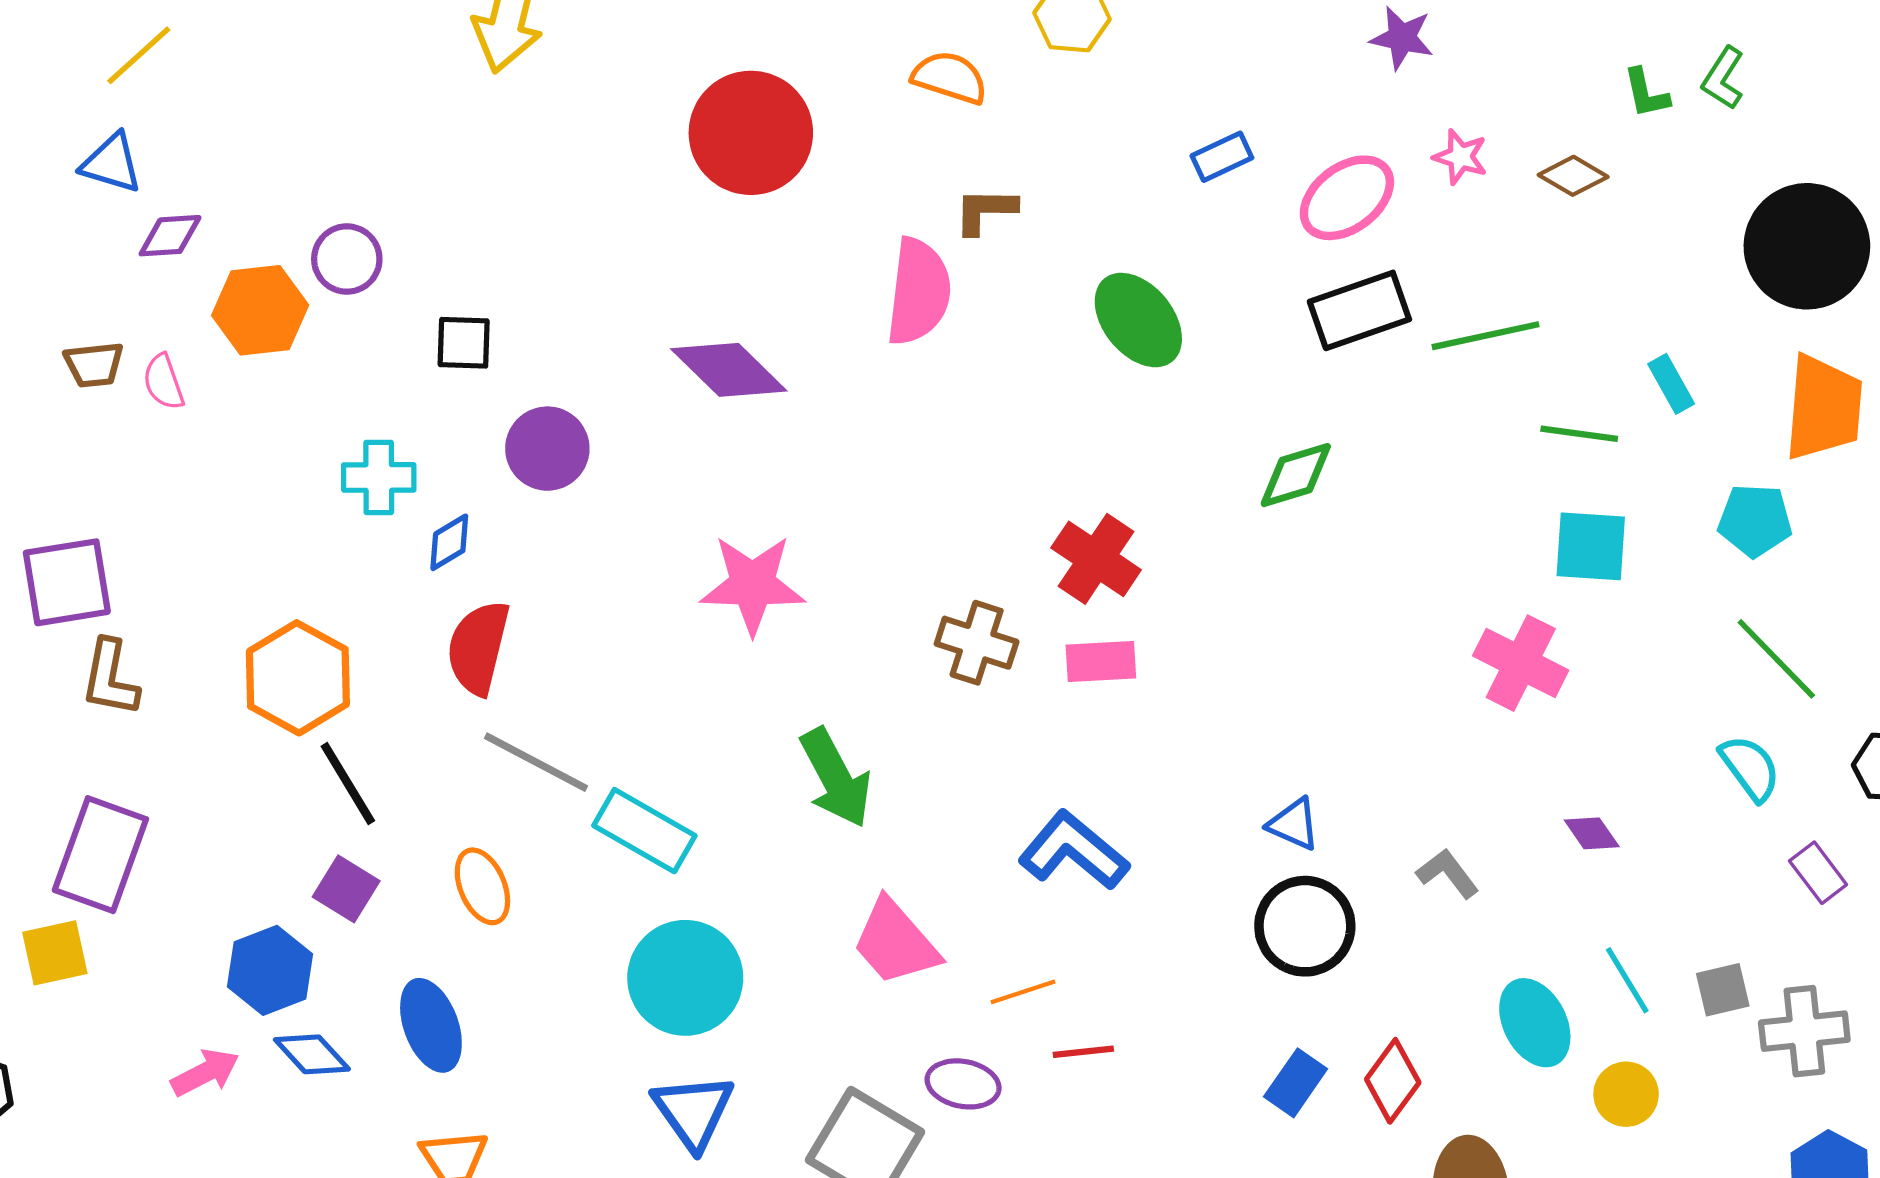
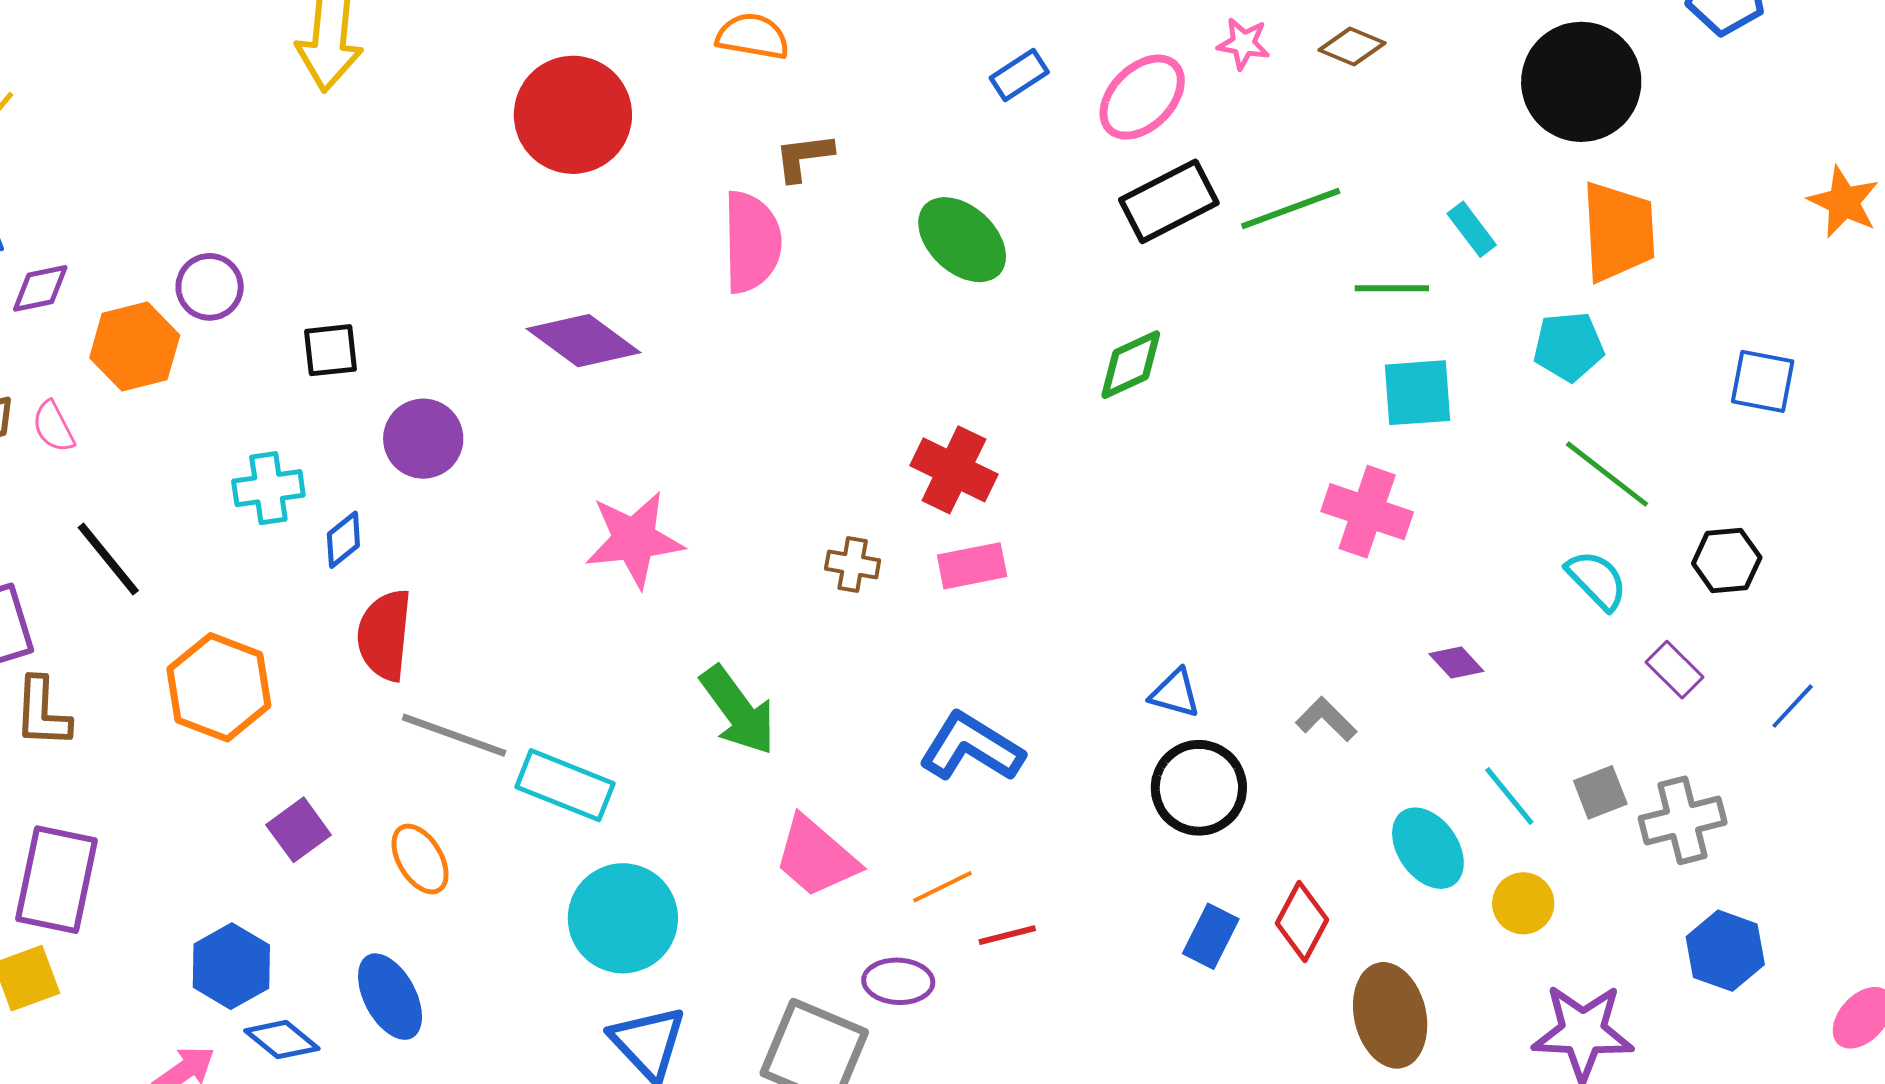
brown cross: (977, 643) -> (853, 565), size x0.7
black line: (348, 783) -> (108, 559), moved
purple square: (346, 889) -> (299, 830), moved, turned 30

